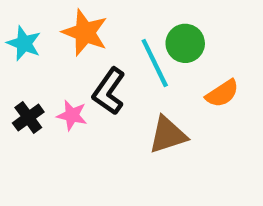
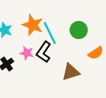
cyan line: (155, 63) -> (50, 33), moved
pink star: (72, 115) -> (27, 53), moved

